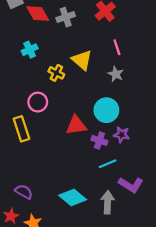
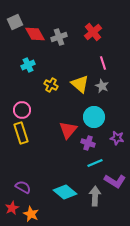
yellow triangle: (82, 60) -> (80, 84), moved
pink circle: (38, 102) -> (22, 110), moved
red triangle: (76, 125) -> (68, 130), turned -42
purple star: (122, 135) -> (117, 138), moved

